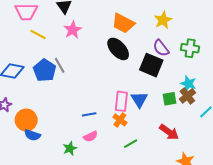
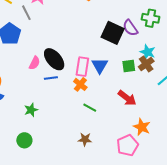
purple semicircle: (161, 48) -> (130, 28), moved
black ellipse: (118, 49) -> (54, 59), moved
gray line: (60, 65) -> (26, 13), moved
pink semicircle: (91, 136) -> (35, 63), moved, turned -40
green line: (131, 144) -> (90, 108), turned 56

